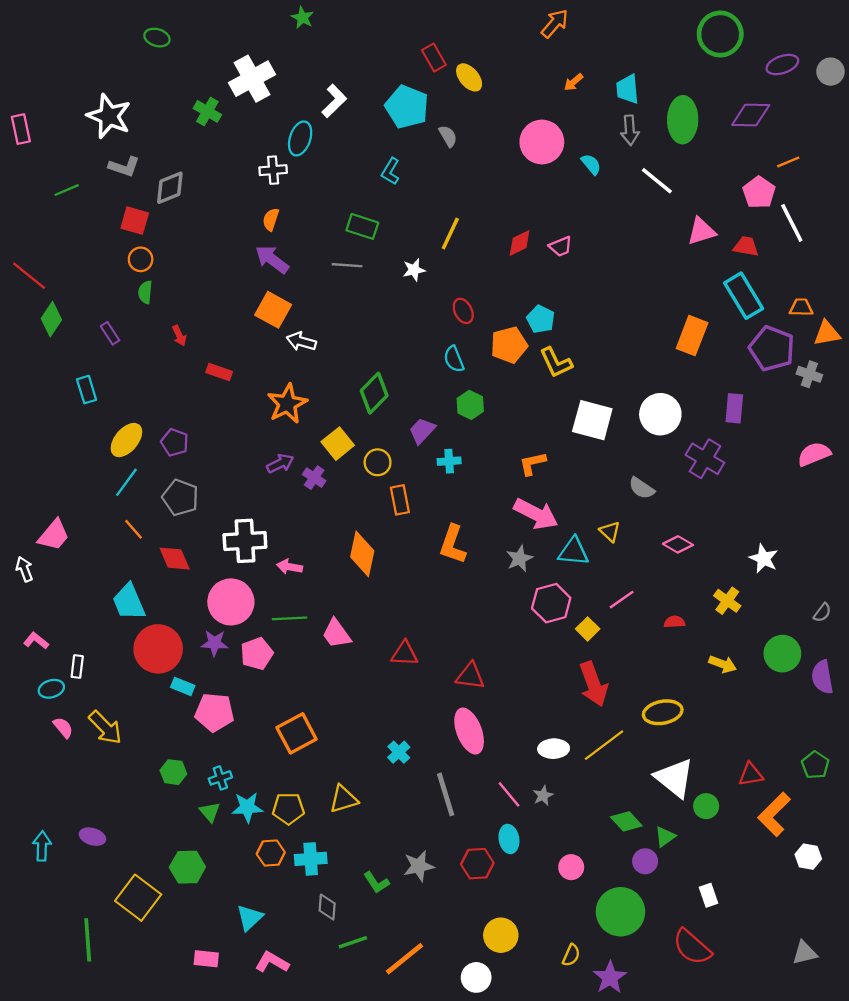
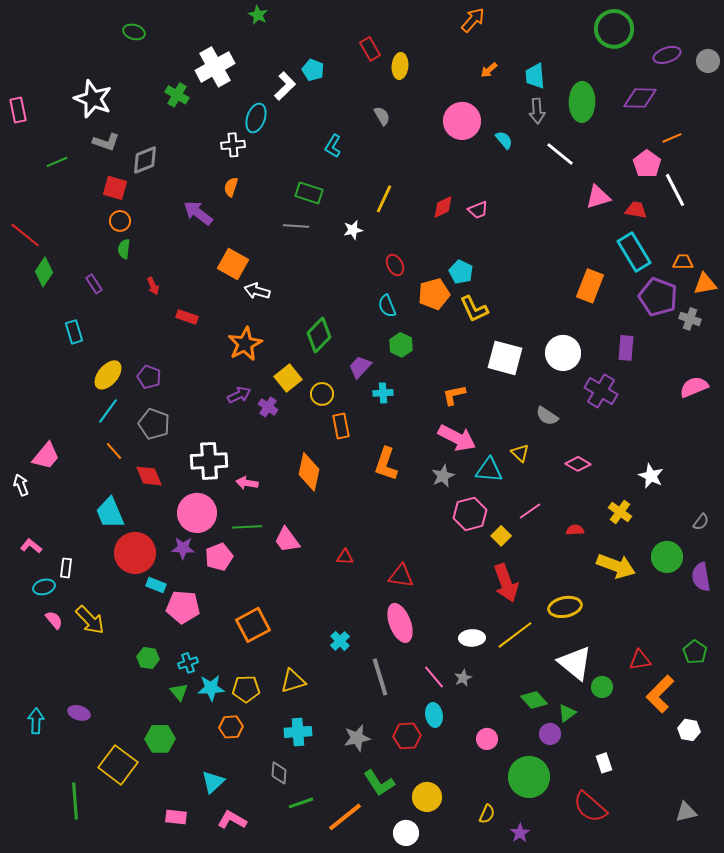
yellow ellipse: (469, 77) -> (400, 66), turned 45
cyan pentagon: (407, 107) -> (313, 70), moved, size x0.6
purple arrow: (272, 259) -> (198, 213), moved
red triangle: (405, 654) -> (345, 557), size x0.7
yellow arrow: (723, 664) -> (616, 566), size x1.6
cyan cross: (311, 859) -> (298, 732), moved
green L-shape: (376, 882) -> (379, 783), moved, size x1.4
purple star: (610, 977) -> (520, 833), size x0.7

